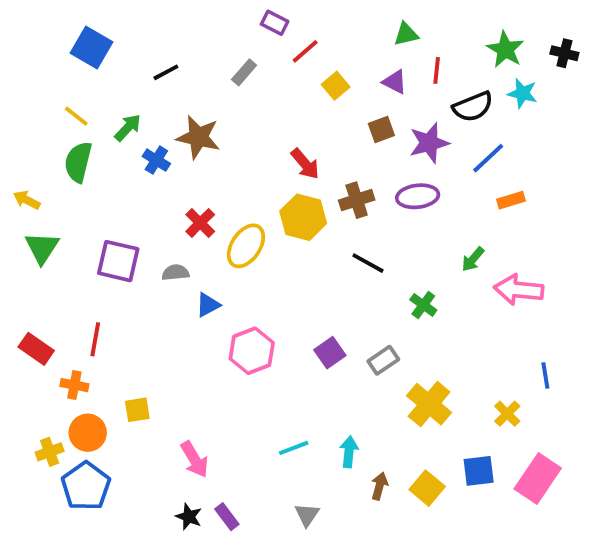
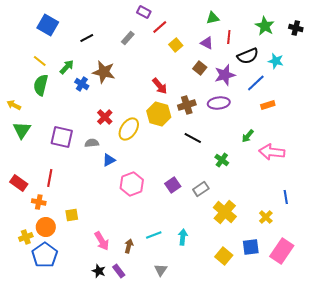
cyan star: (522, 93) -> (276, 61), moved
brown square: (381, 130) -> (200, 68), turned -32
brown arrow: (379, 486) -> (129, 246), moved

